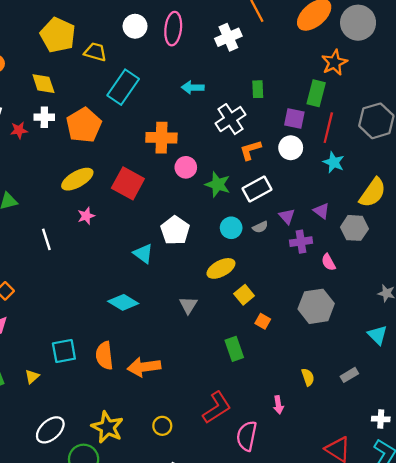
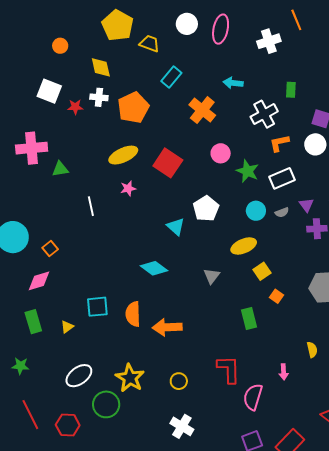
cyan rectangle: (123, 87) -> (171, 77), size x0.7
orange cross: (161, 138) -> (202, 110), moved, turned 32
red L-shape: (217, 408) -> (229, 369), turned -64

